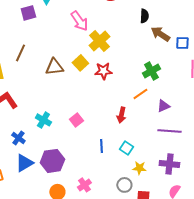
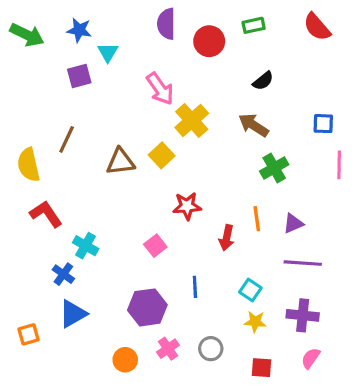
black semicircle: (144, 16) -> (263, 81), turned 48
brown arrow: (160, 34) -> (254, 125), moved
red star: (103, 71) -> (187, 206), moved
orange line: (140, 94) -> (257, 219), moved, turned -63
cyan cross: (43, 120) -> (86, 246), moved
cyan square: (126, 148) -> (250, 290), moved
purple hexagon: (52, 161) -> (147, 307), moved
gray circle: (124, 185) -> (211, 349), moved

